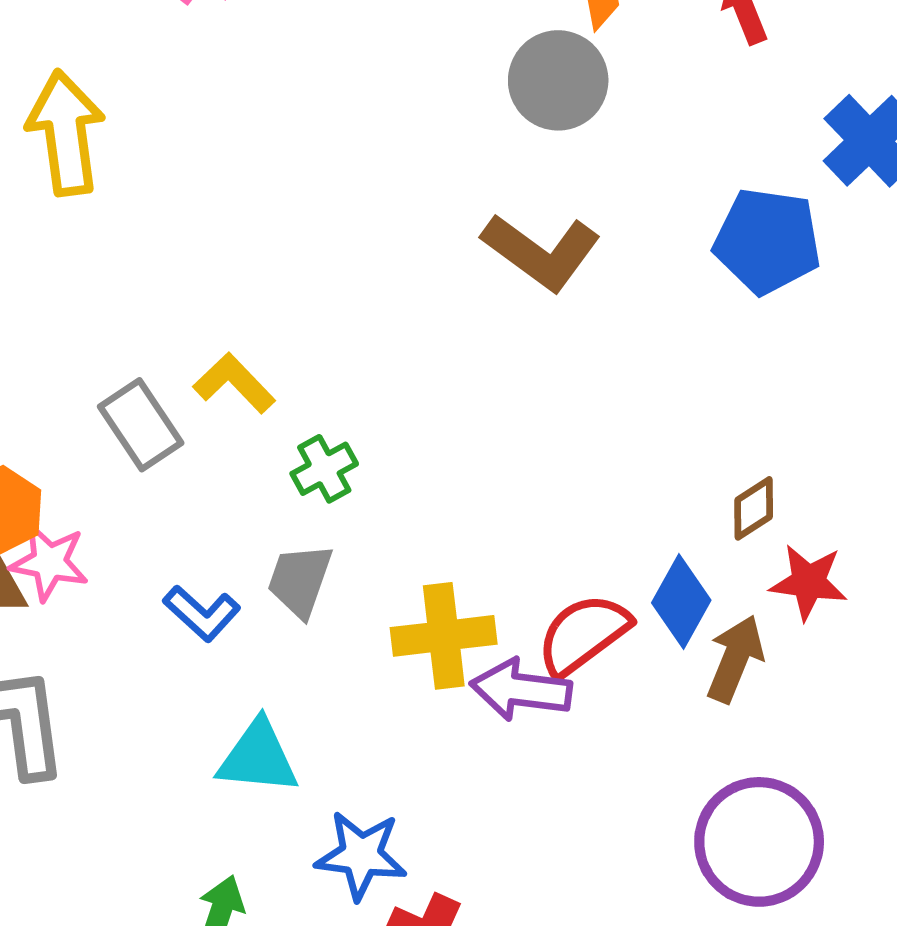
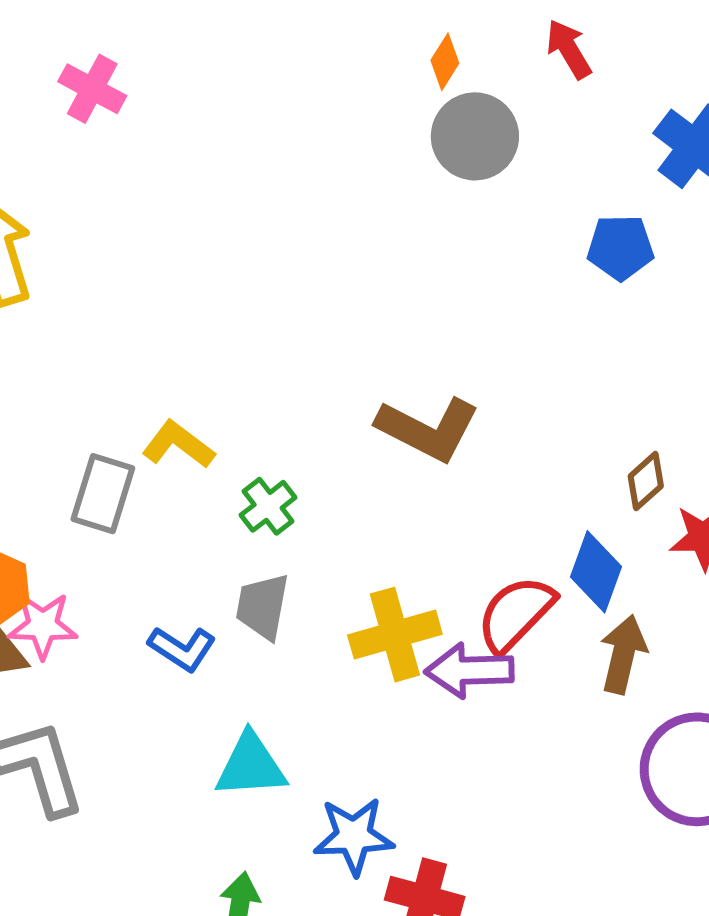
gray circle: (558, 80) -> (475, 136), moved
blue pentagon: (767, 241) -> (620, 247), size x0.7
brown L-shape: (541, 252) -> (428, 429), moved
gray rectangle: (141, 425) -> (103, 494), turned 60
brown arrow: (735, 659) -> (623, 654), moved

